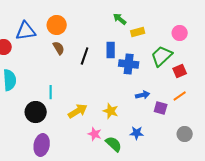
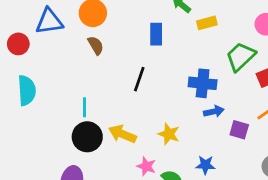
blue rectangle: (111, 50) -> (156, 34), moved
black line: (85, 56) -> (139, 79), moved
blue cross: (129, 64) -> (203, 83), moved
yellow arrow: (78, 111) -> (122, 134), turned -126
black circle: (36, 112) -> (87, 137), moved

